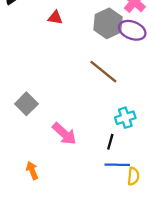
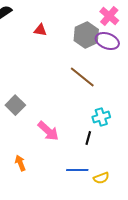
blue line: (117, 165) -> (77, 170), moved
yellow semicircle: (133, 176) -> (101, 178), moved, turned 63

